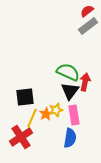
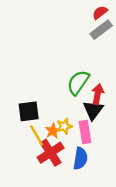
green semicircle: (68, 72) -> (78, 83), turned -80
black triangle: (70, 91) -> (93, 110), moved
yellow line: (32, 118) -> (37, 135), turned -54
red cross: (21, 137) -> (51, 153), moved

